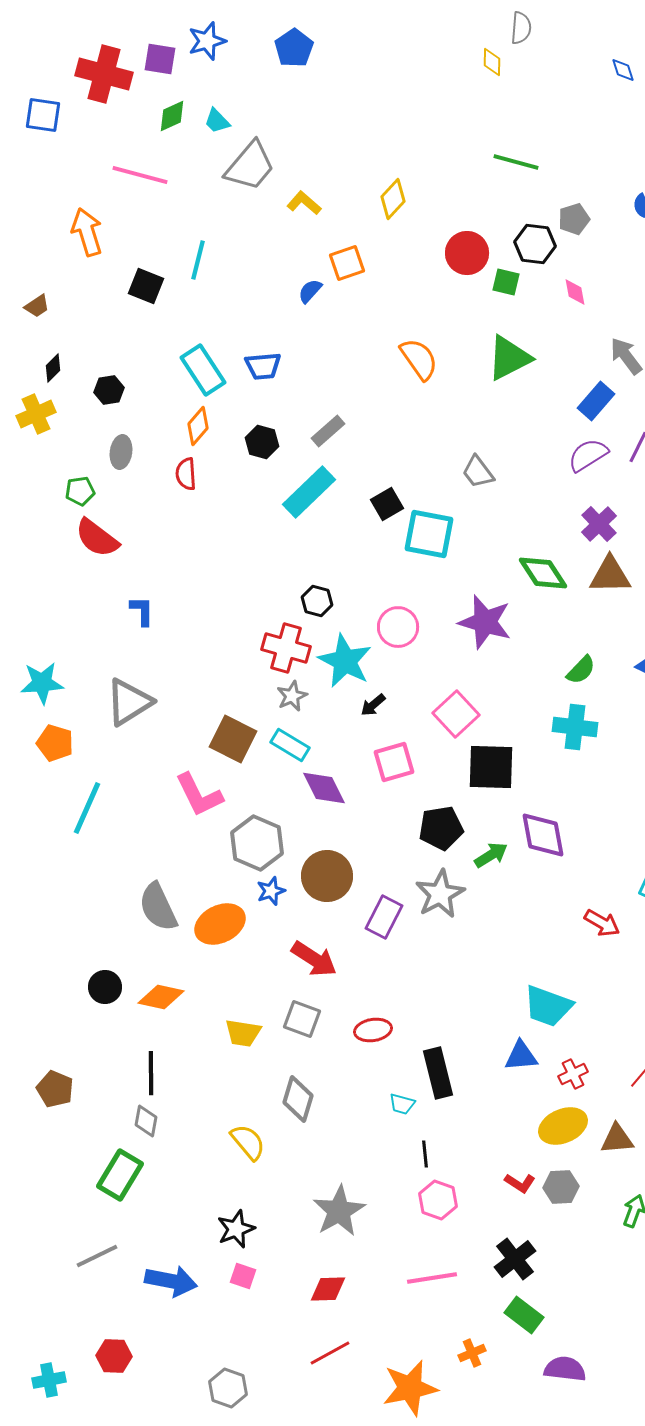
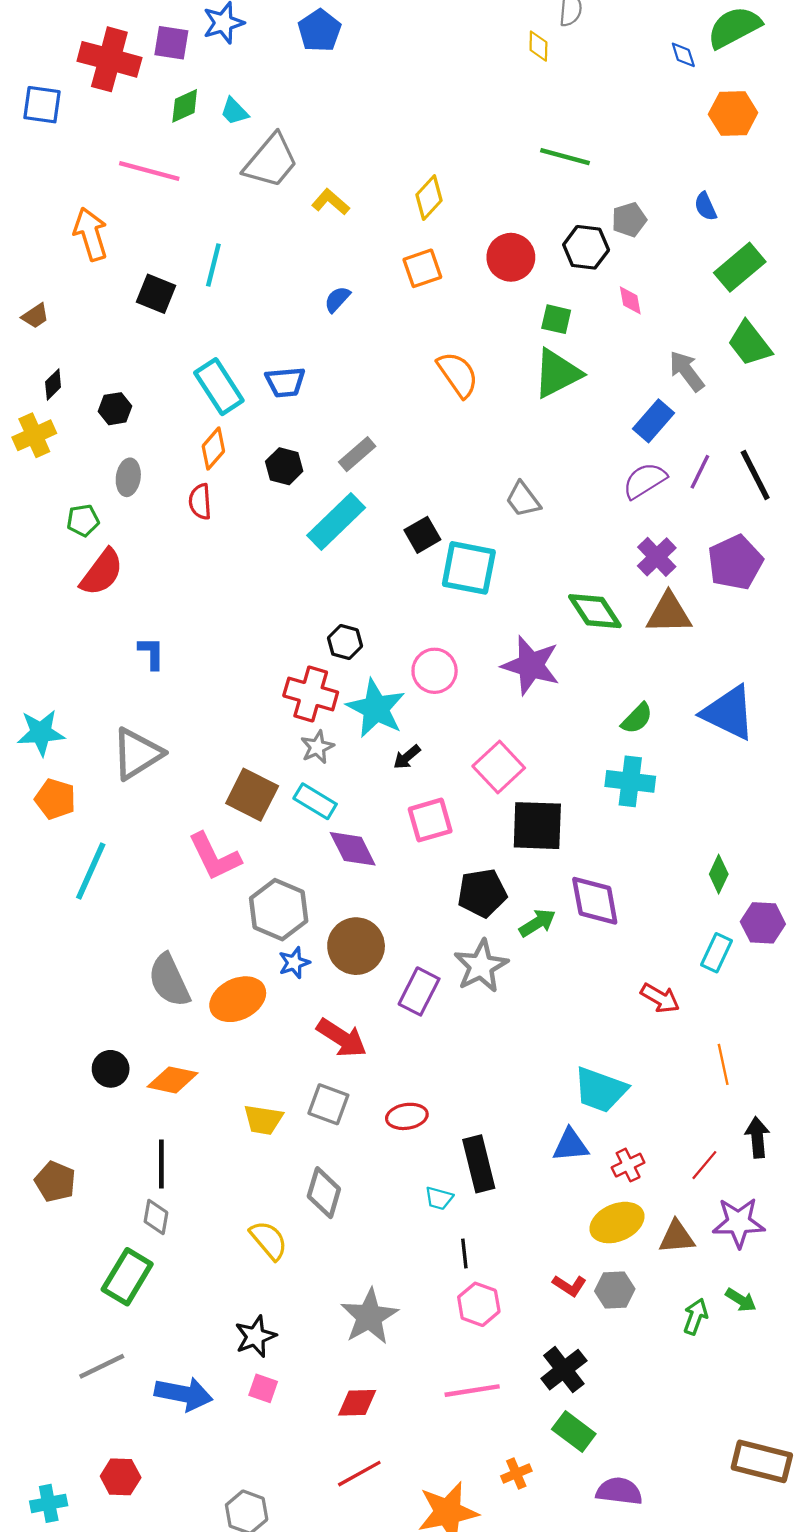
orange square: (347, 263) -> (422, 268), moved
green square: (506, 282) -> (556, 319), moved
red semicircle: (97, 538) -> (102, 572), turned -90

